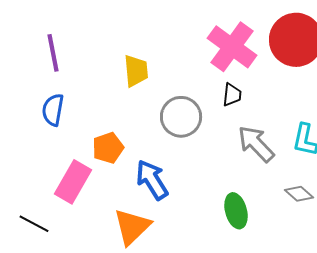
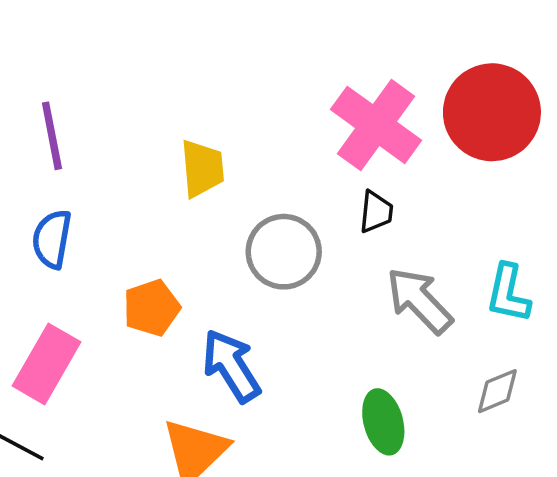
pink rectangle: (73, 182) -> (47, 364), moved
gray diamond: (299, 194) -> (497, 391), turned -64

